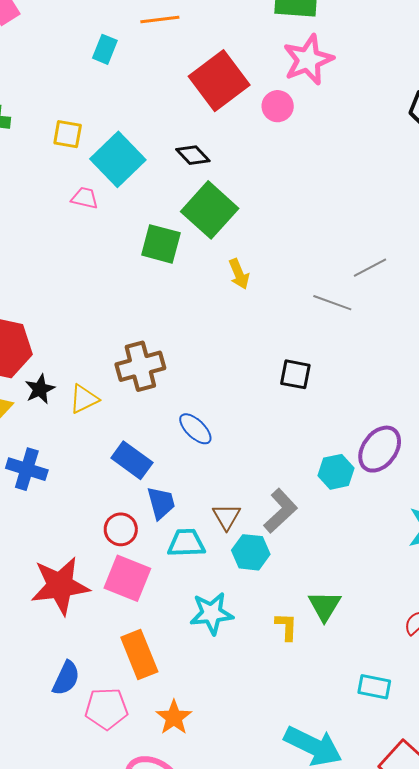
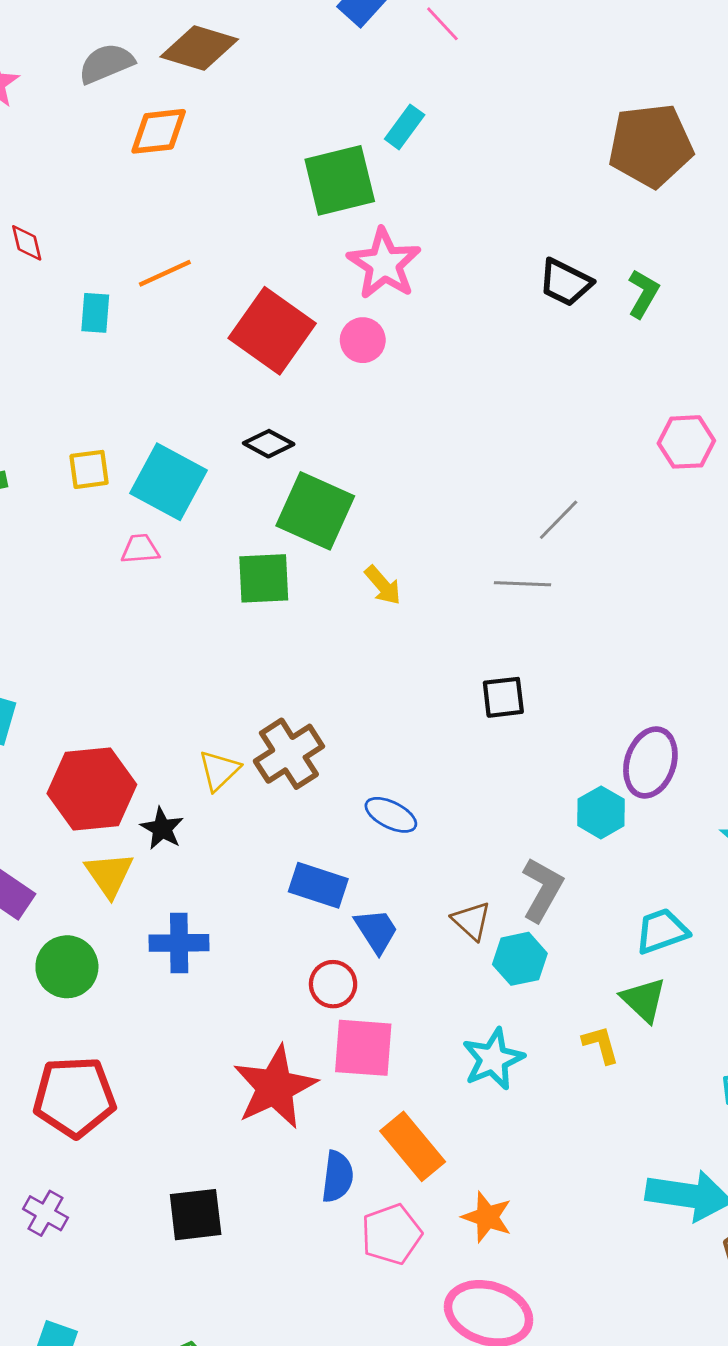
cyan rectangle: (105, 49) -> (95, 313), moved
yellow triangle: (84, 399) -> (219, 770), moved
cyan trapezoid: (186, 543) -> (662, 931), moved
blue semicircle: (66, 678) -> (337, 1177), moved

